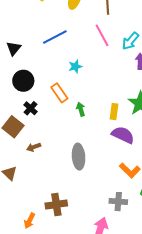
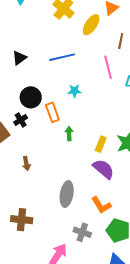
black circle: (23, 81) -> (31, 97), moved
brown arrow: (34, 147) -> (26, 164), moved, turned -96
gray ellipse: (79, 157) -> (67, 194), moved

